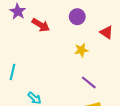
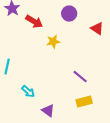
yellow star: (81, 50) -> (53, 42), moved

